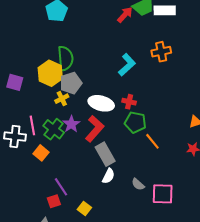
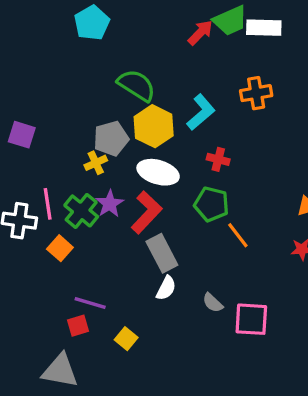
green semicircle: (65, 58) -> (137, 85), moved, turned -55
yellow hexagon: (50, 73) -> (154, 126), moved
red cross: (129, 102) -> (218, 159), moved
purple line: (61, 187) -> (90, 303), turned -42

